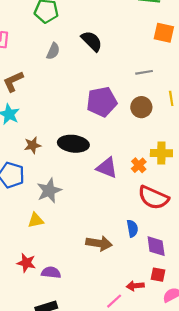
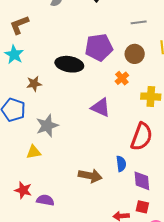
black ellipse: (73, 144) -> (69, 64), moved
orange cross: (139, 165) -> (122, 78), moved
red semicircle: (153, 198) -> (142, 137), turned -96

